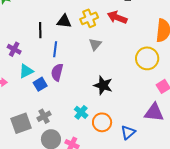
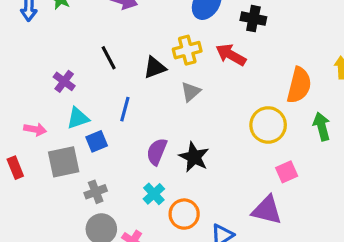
black triangle: (64, 21) -> (155, 68), moved, turned -35
black line: (40, 30) -> (109, 58), turned -35
blue line: (55, 49) -> (125, 109), moved
purple semicircle: (57, 72) -> (157, 152), moved
gray square: (21, 123) -> (64, 162), moved

